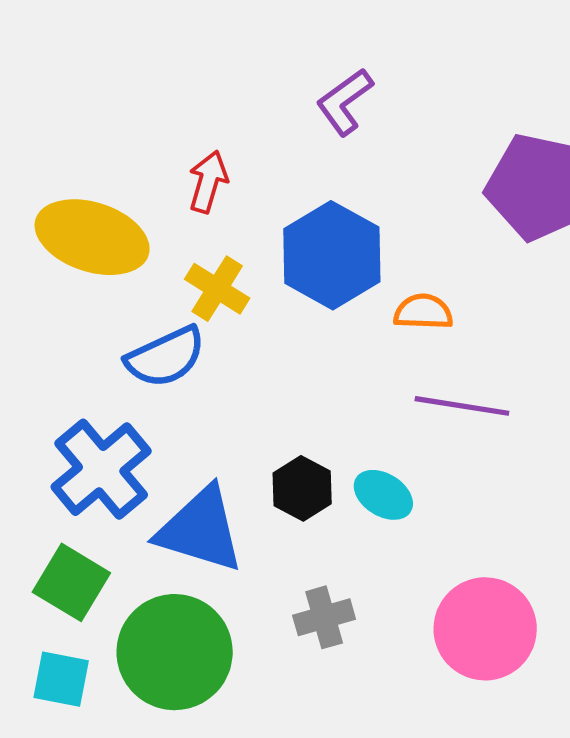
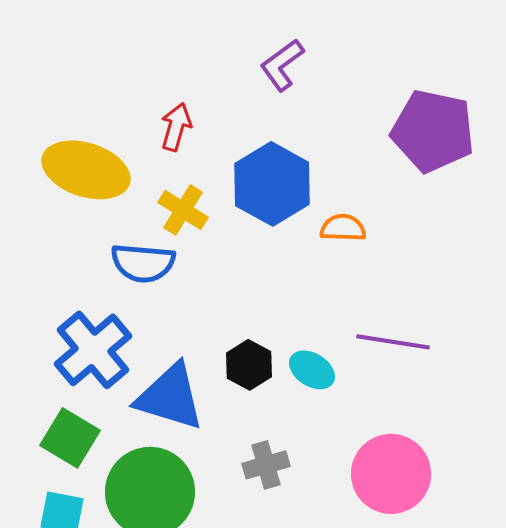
blue semicircle: (166, 357) -> (143, 263), turned 30
purple line: (462, 406) -> (393, 342), moved

